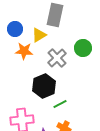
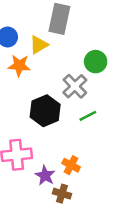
gray cross: (57, 58) -> (75, 86), moved
green line: (60, 104) -> (88, 116), moved

